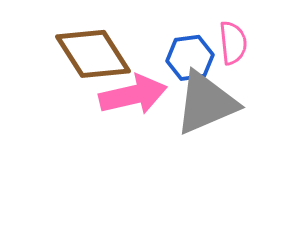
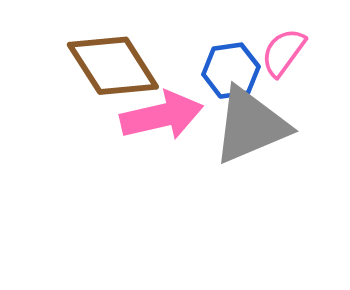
pink semicircle: (233, 43) -> (283, 52), turned -138

